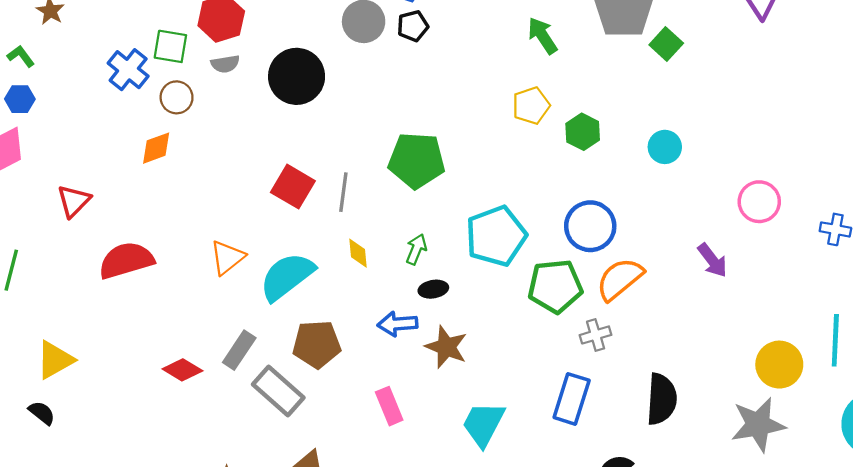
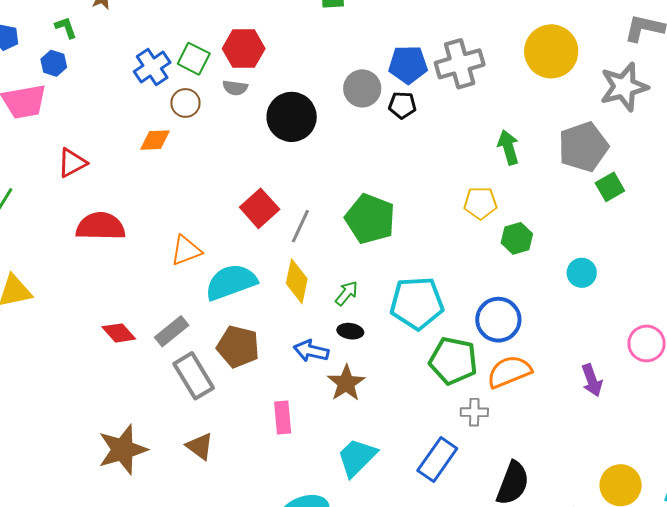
yellow diamond: (358, 253) -> (297, 281), size x1.6

